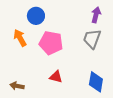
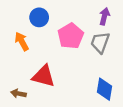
pink pentagon: (51, 43) -> (71, 36), moved, turned 30
red triangle: (56, 77) -> (44, 76), moved, size x1.6

